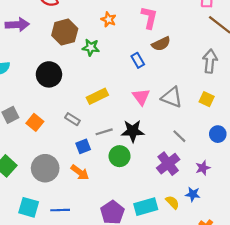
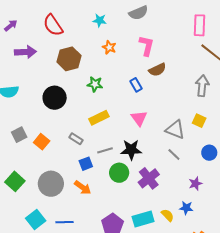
green star: (91, 47) -> (95, 84), moved
gray triangle: (172, 97) -> (175, 130), moved
purple cross: (168, 164) -> (149, 178), moved
cyan square: (29, 207) -> (36, 219), turned 36

